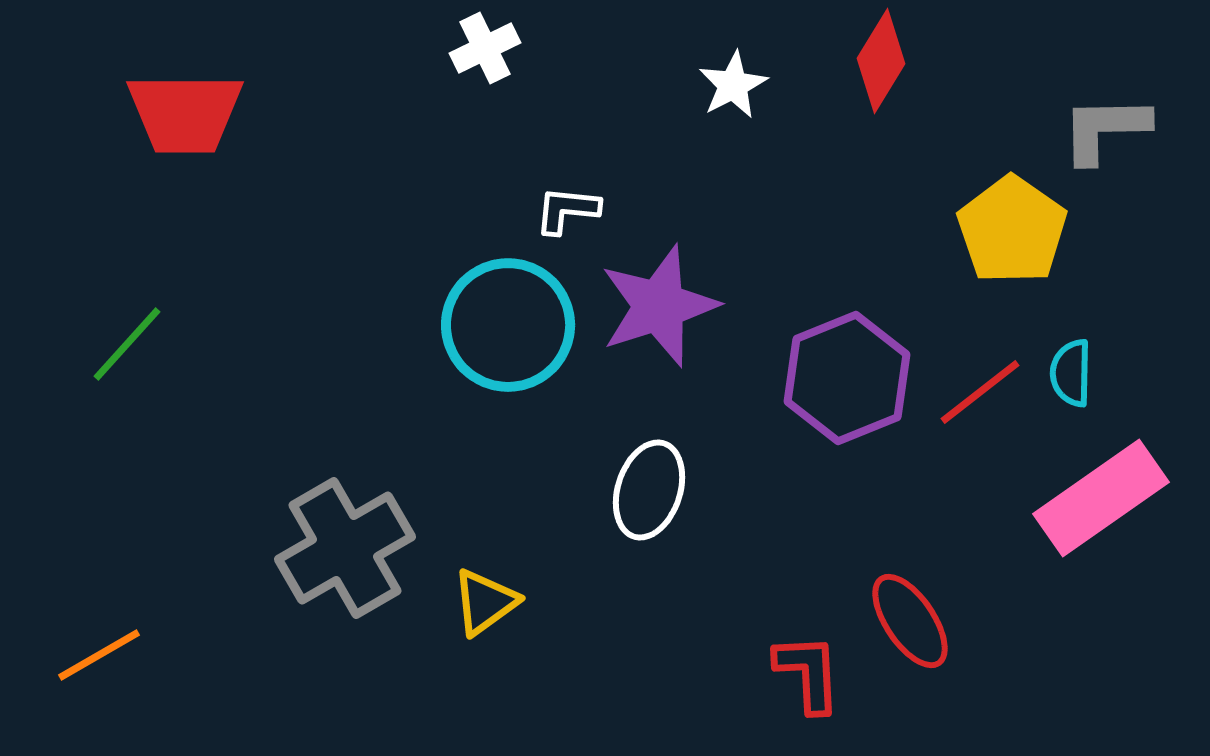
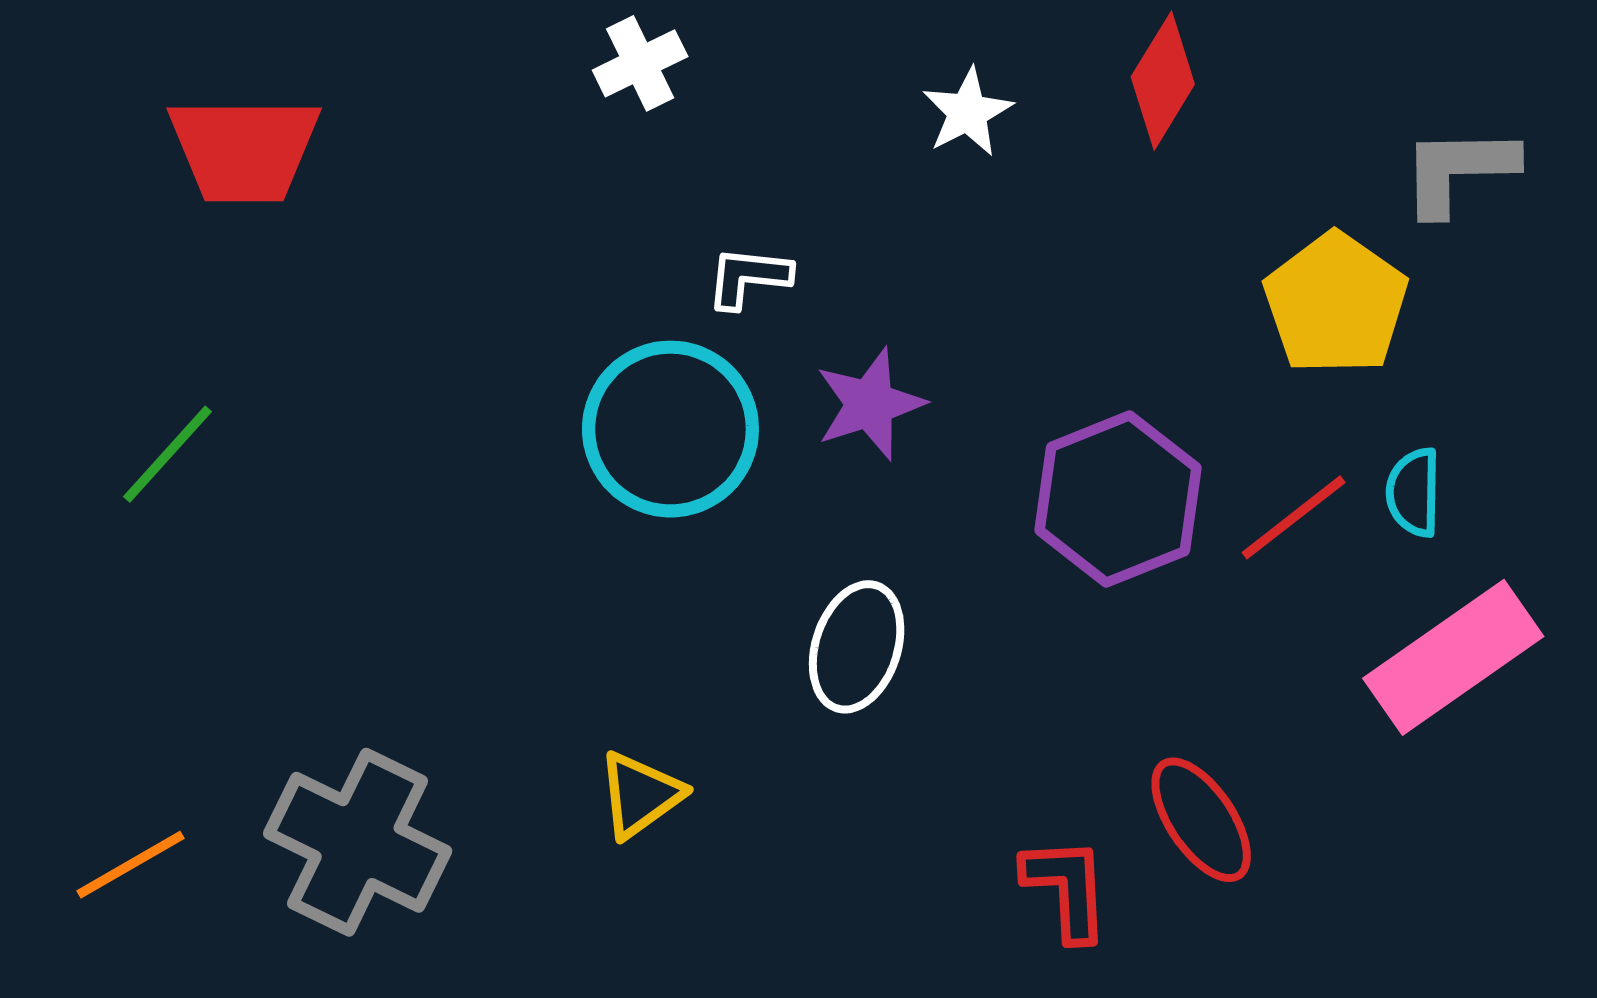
purple star: (659, 306) -> (870, 404), size x0.7
gray cross: (345, 548) -> (358, 842), moved, turned -34

